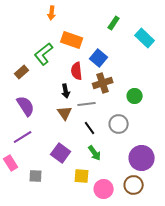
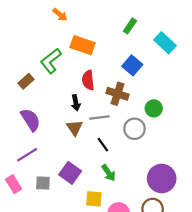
orange arrow: (52, 13) -> (60, 15), turned -56
blue square: (99, 58) -> (132, 65), moved
brown cross: (103, 83) -> (118, 94), turned 36
gray circle: (119, 124) -> (135, 129), moved
gray square: (36, 176) -> (43, 183), moved

